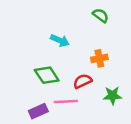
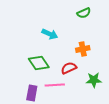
green semicircle: (101, 15) -> (84, 13), turned 120
purple rectangle: (38, 111) -> (32, 93), turned -56

